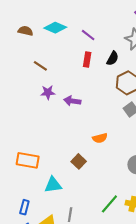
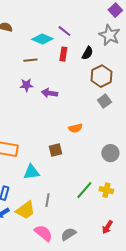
cyan diamond: (55, 28) -> (42, 39), moved
brown line: (40, 66) -> (30, 60), moved, turned -40
brown square: (79, 161) -> (55, 150), turned 32

